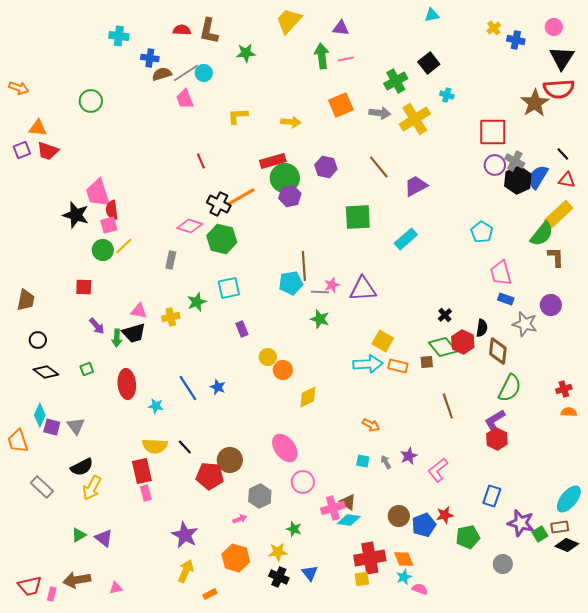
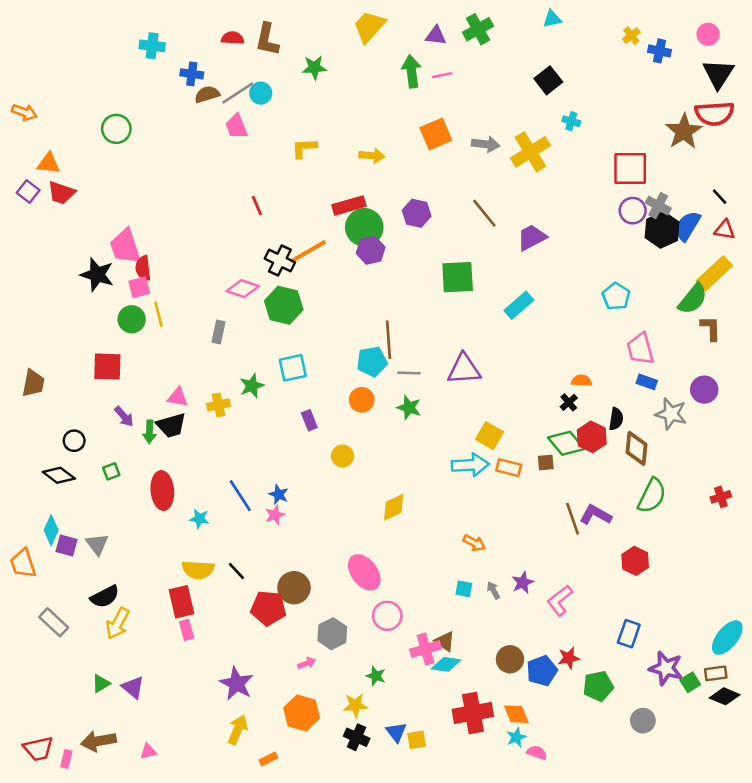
green cross: (396, 81) -> (478, 29), moved
purple square: (22, 150) -> (28, 191), turned -30
yellow line: (124, 246) -> (158, 314), turned -60
pink star: (332, 285) -> (275, 515), moved
red square: (84, 287) -> (107, 367), size x1.4
black circle: (38, 340) -> (74, 441), moved
orange circle: (283, 370) -> (362, 400), moved
orange semicircle: (569, 412) -> (582, 381), moved
purple L-shape: (495, 421) -> (596, 515), moved, turned 60
yellow square: (362, 579) -> (417, 740), moved

